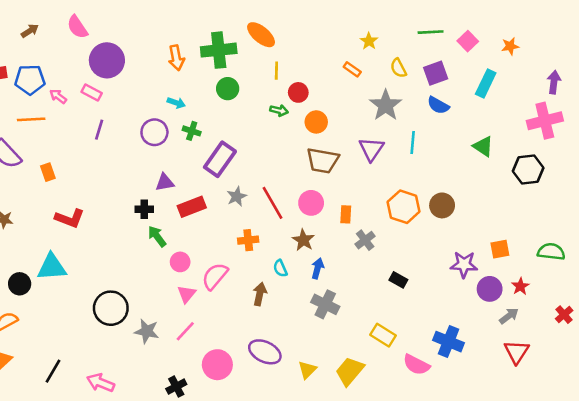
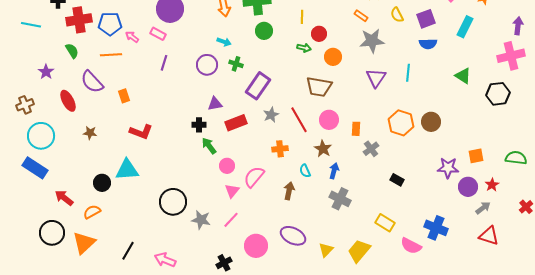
gray star: (386, 105) -> (372, 41), moved, turned 30
blue semicircle: (438, 105) -> (428, 44), turned -30
brown trapezoid: (323, 161) -> (319, 87), moved
red triangle: (517, 352) -> (489, 236), turned -45

